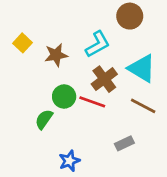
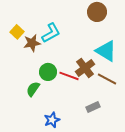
cyan L-shape: (98, 44) -> (51, 33), moved
brown star: (56, 55) -> (32, 43), moved
brown cross: (104, 79) -> (85, 68), moved

